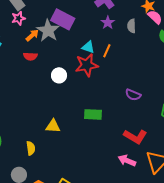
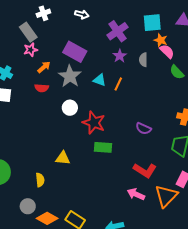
gray star: (48, 30) -> (70, 76), moved
red star: (87, 65) -> (94, 123), moved, turned 30

